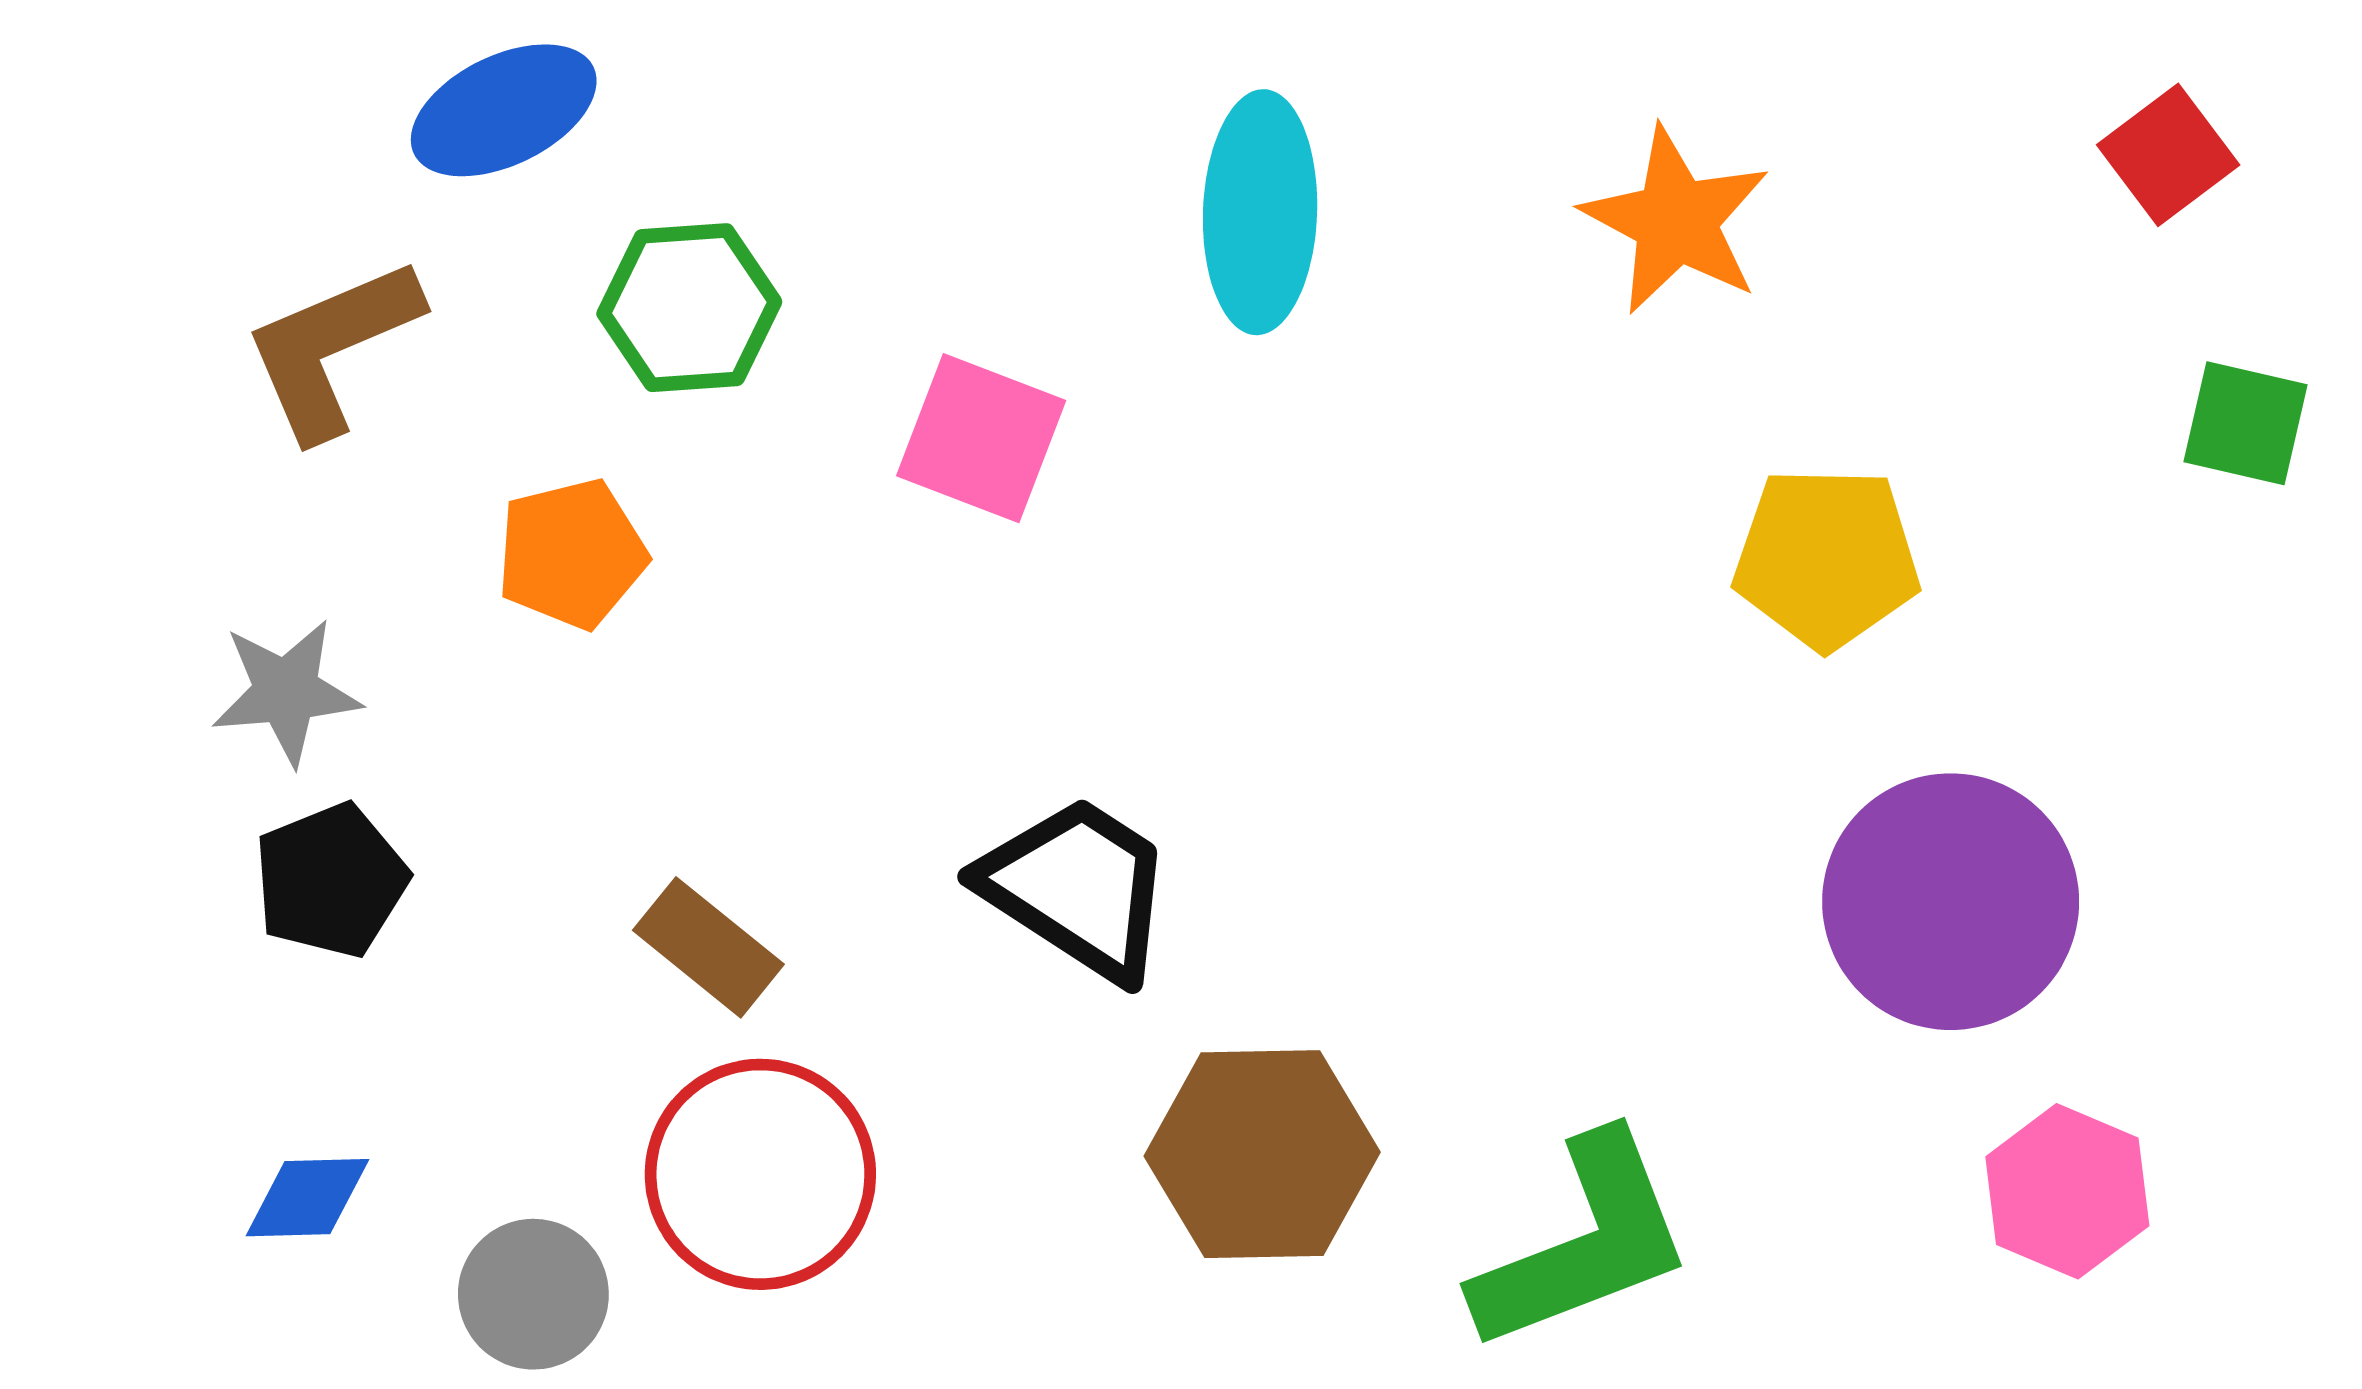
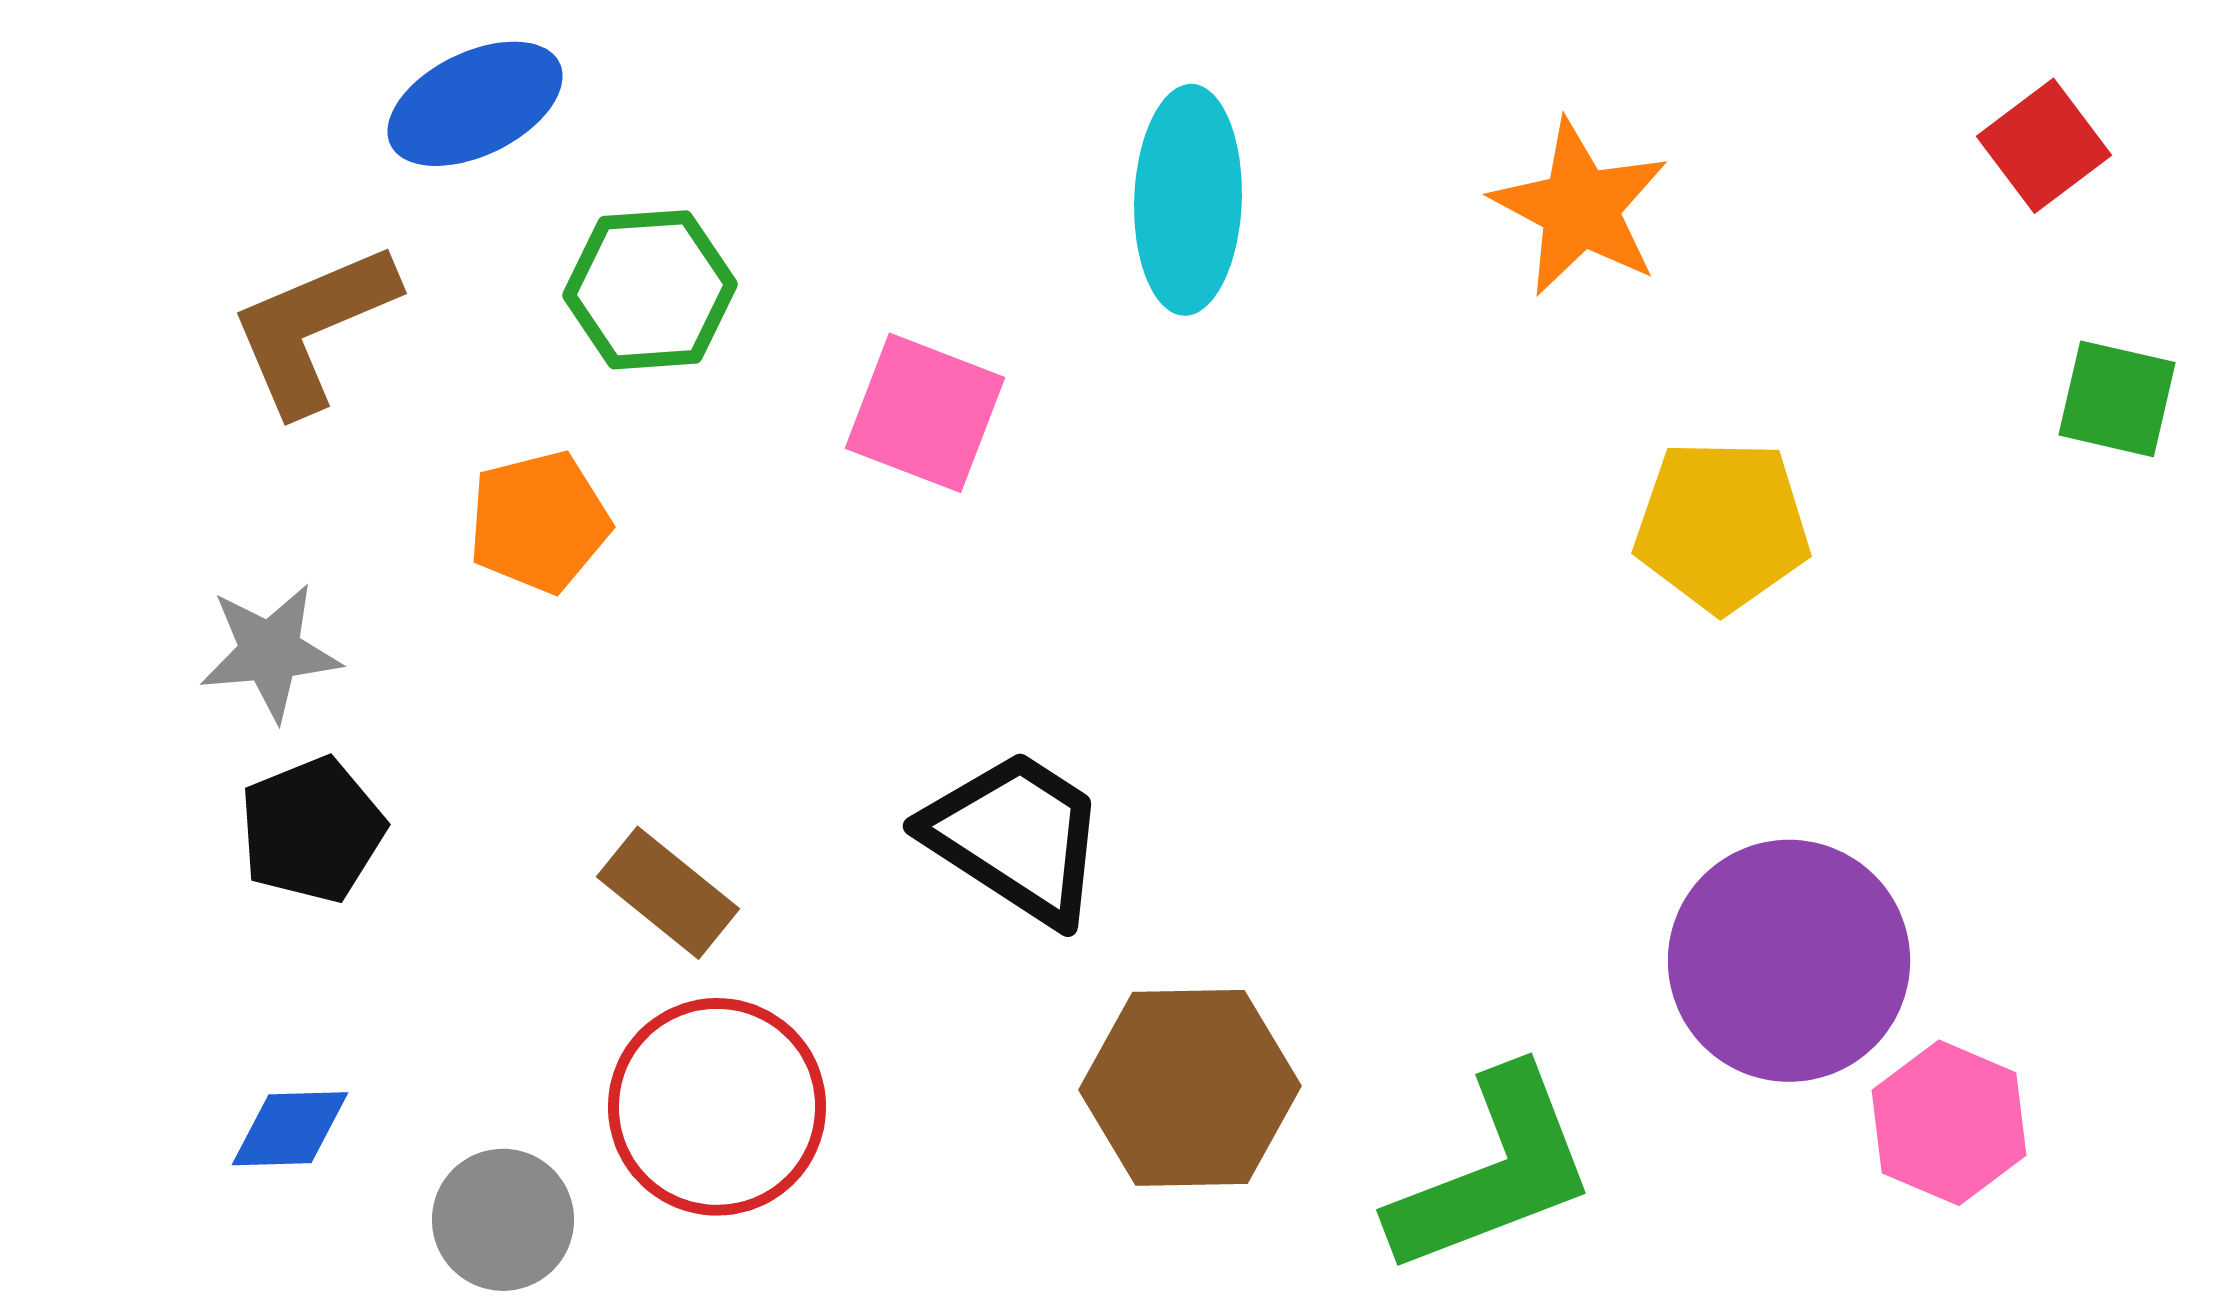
purple circle: (1951, 902) -> (1789, 961), moved

